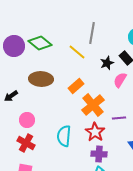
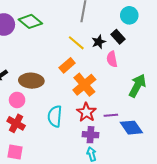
yellow line: (77, 52) -> (76, 43), moved
brown ellipse: (41, 79) -> (31, 81), moved
pink semicircle: (120, 80) -> (112, 59), turned -42
purple line: (119, 118) -> (111, 115), moved

